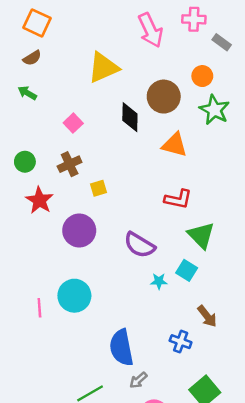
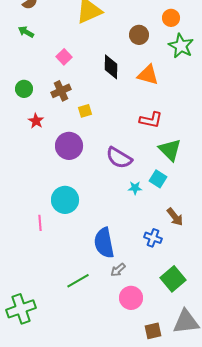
brown circle: (164, 97) -> (139, 35), size x0.7
black diamond: (130, 117) -> (111, 67), moved
red star: (39, 200) -> (36, 121), size x0.7
pink line: (39, 308) -> (40, 223), moved

